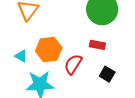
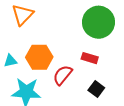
cyan triangle: (21, 56) -> (10, 61), turned -48

